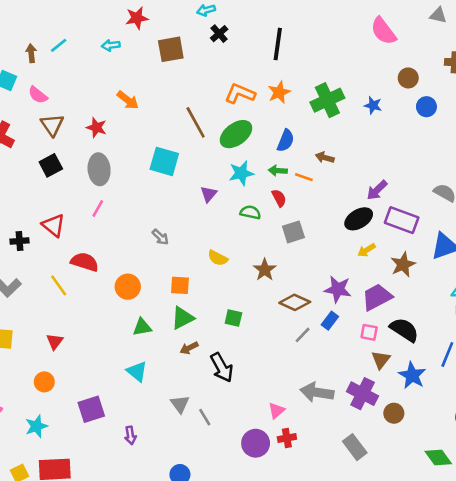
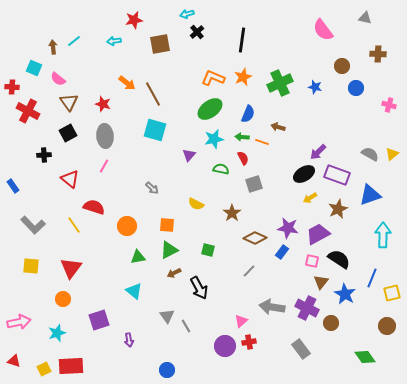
brown line: (196, 122) -> (153, 94), moved
black cross: (19, 241) -> (44, 155), moved
gray line: (303, 335) -> (249, 271), moved
red triangle: (55, 341) -> (71, 268), size x1.6

